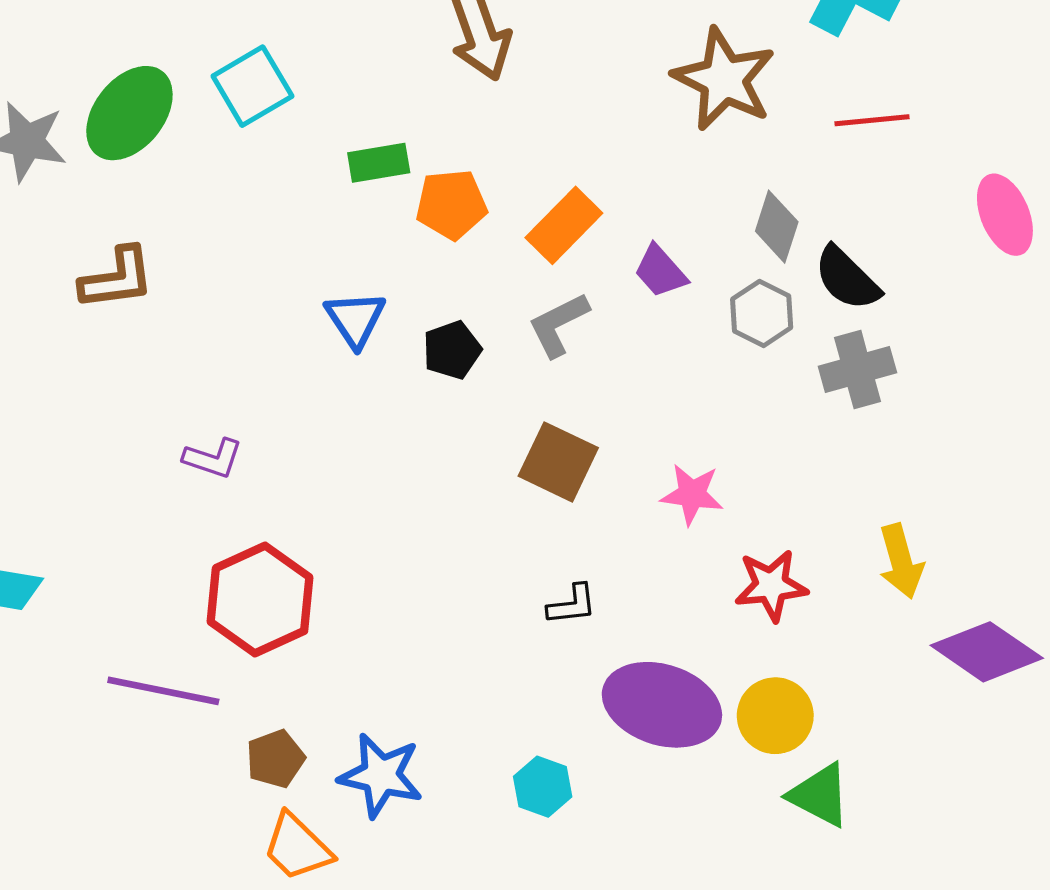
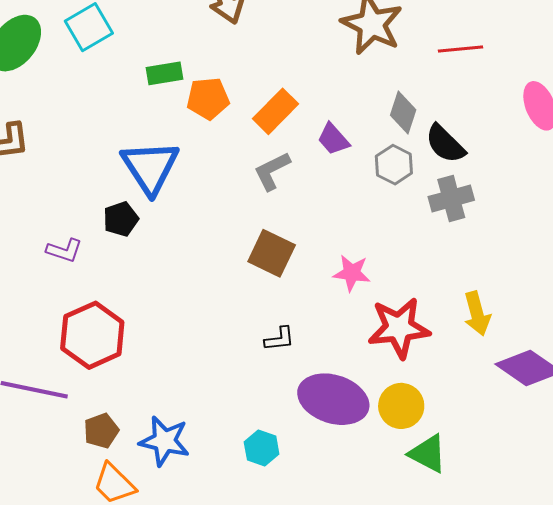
blue triangle: (355, 319) -> (150, 167), size x1.6
black pentagon: (452, 350) -> (121, 219), moved
red star: (771, 585) -> (399, 328), size x1.4

